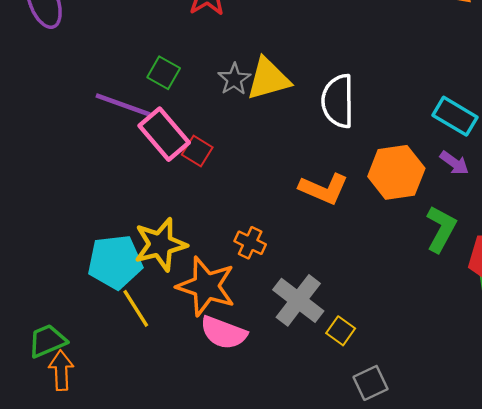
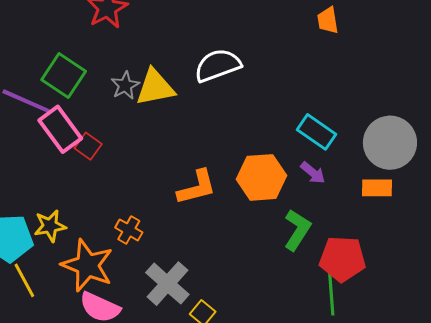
green square: (164, 73) -> (64, 75), size x1.5
white semicircle: (338, 101) -> (218, 65), moved, turned 66
orange L-shape: (324, 189) -> (197, 187), turned -42
yellow star: (160, 244) -> (50, 226), size x0.7

